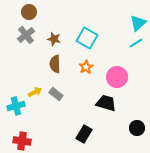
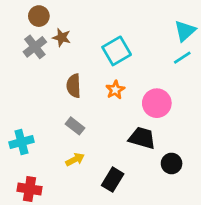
cyan square: (87, 38) -> (117, 51), turned 30
brown star: (54, 39) -> (62, 37), moved
yellow arrow: (35, 92) -> (75, 159), moved
black circle: (137, 128) -> (172, 163), moved

